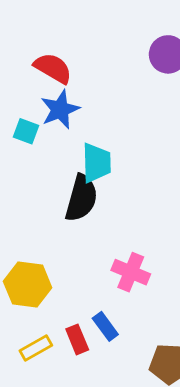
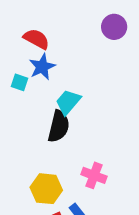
cyan trapezoid: (96, 163) -> (68, 102), turned -136
yellow hexagon: (28, 285) -> (46, 189), moved

